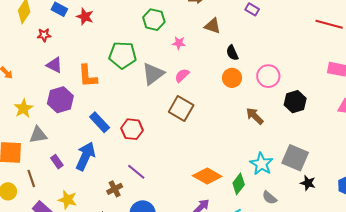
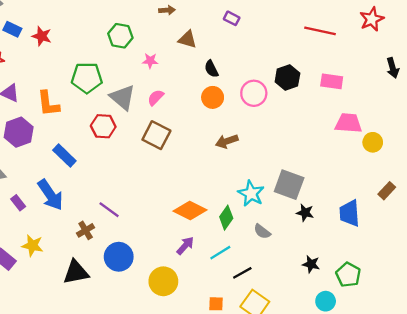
gray triangle: (153, 74) -> (123, 97), turned -40
black hexagon: (295, 102) -> (287, 77), moved
brown arrow: (255, 116) -> (227, 141), moved, turned -60
red hexagon: (132, 129) -> (103, 126), moved
blue arrow: (85, 156) -> (50, 195), turned 124

